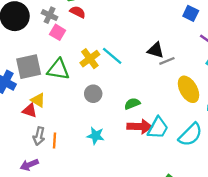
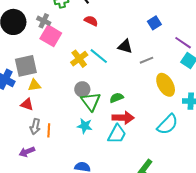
red semicircle: (78, 12) -> (91, 21), moved
blue square: (191, 13) -> (154, 23), moved, turned 32
pink square: (58, 32) -> (51, 36), size x1.5
black triangle: (156, 50) -> (125, 46), moved
green triangle: (58, 69) -> (91, 101), moved, turned 45
yellow triangle: (38, 100) -> (34, 85), moved, turned -40
cyan trapezoid: (158, 128) -> (117, 134), moved

